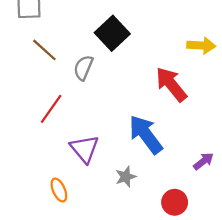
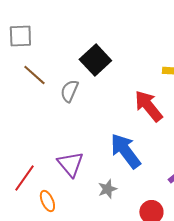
red line: (51, 109) -> (24, 178), moved

